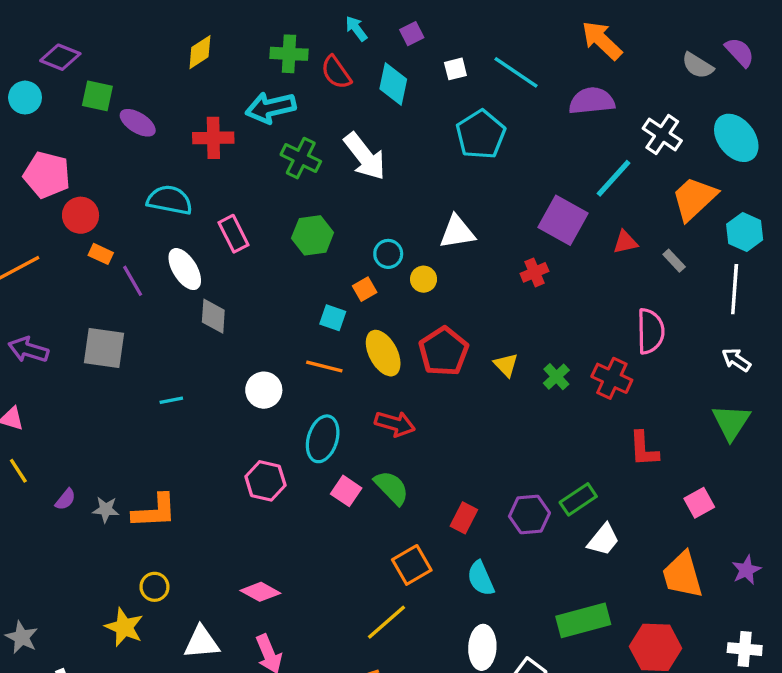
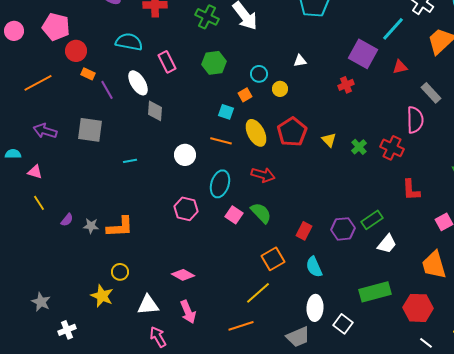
white triangle: (457, 232) -> (300, 61), size x0.6
gray rectangle: (674, 261) -> (431, 93), moved, size x1.5

